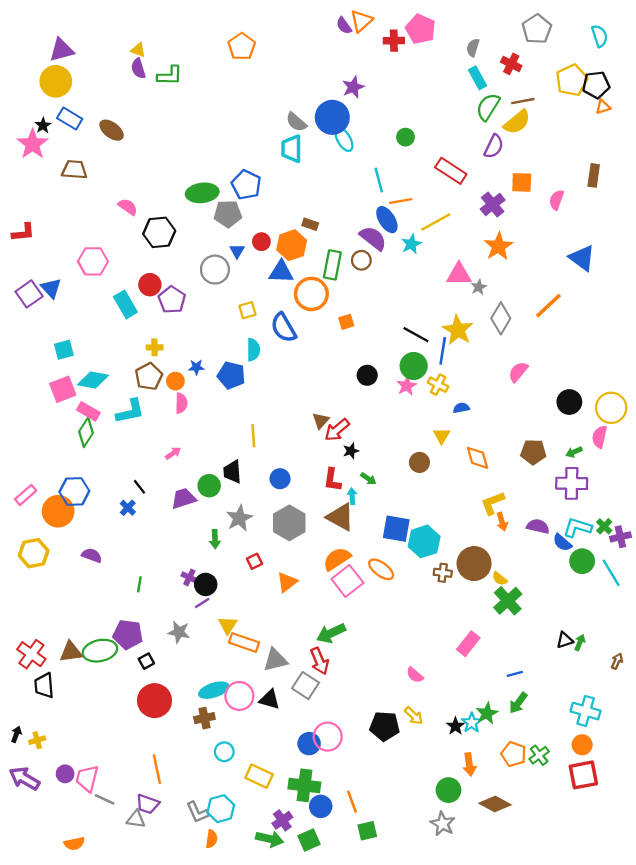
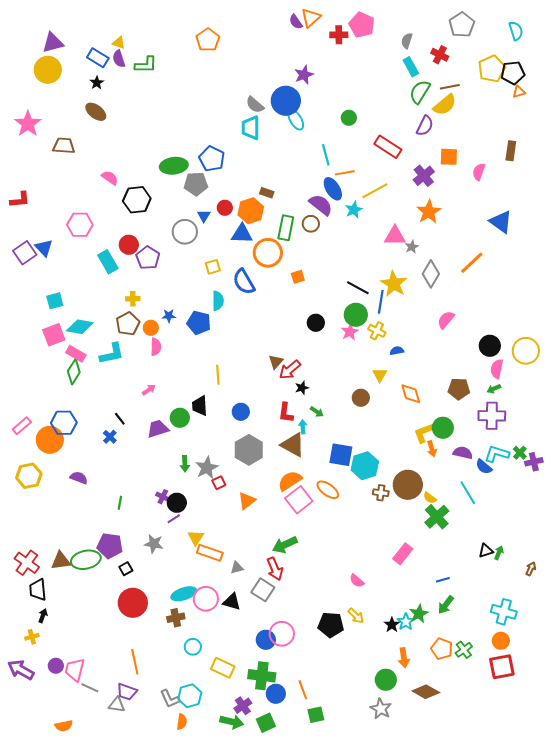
blue rectangle: (70, 119) -> (98, 58), moved
black star: (43, 125) -> (97, 83), moved
pink semicircle: (600, 437) -> (497, 369), moved
gray star: (239, 518) -> (207, 468), moved
green circle: (582, 561) -> (443, 428), moved
cyan line: (611, 573) -> (468, 493), moved
gray triangle: (275, 660) -> (237, 568), size x0.6
black arrow: (16, 734) -> (43, 616), moved

